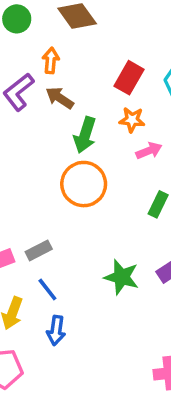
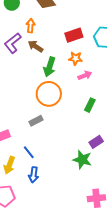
red rectangle: (129, 78) -> (74, 35), turned 42
gray rectangle: (39, 250) -> (36, 121), moved
green star: (122, 277) -> (82, 160), moved

